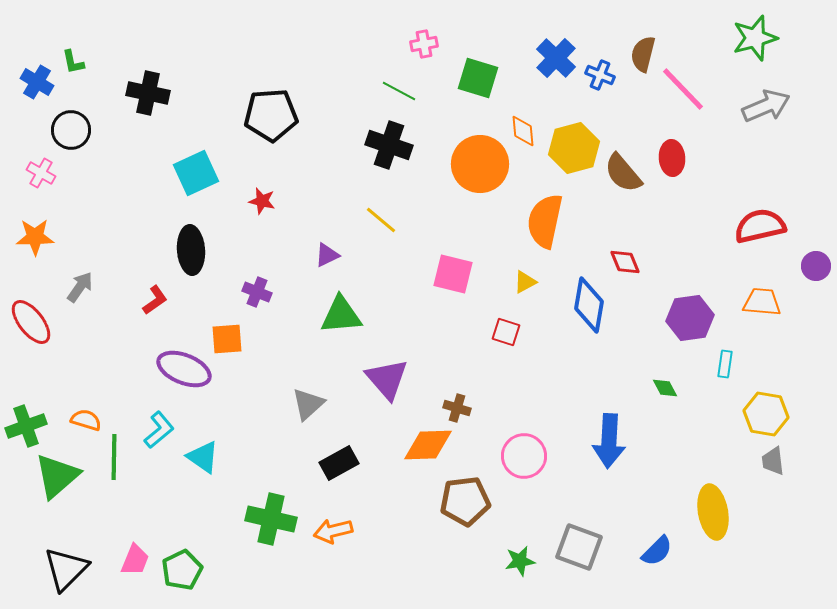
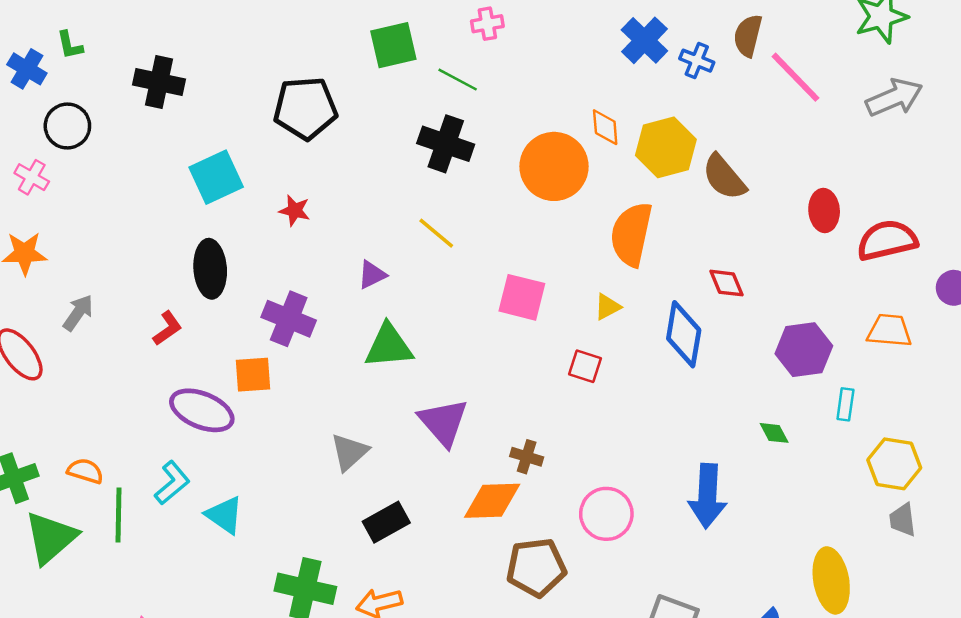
green square: (478, 78) -> (393, 45), moved, turned -30
red ellipse: (672, 158) -> (824, 210), moved
purple cross: (257, 292) -> (289, 319), size x1.5

